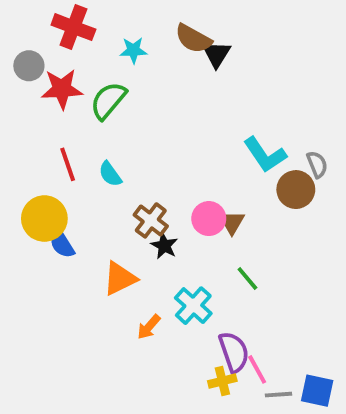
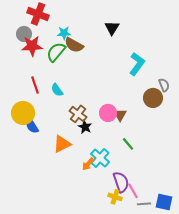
brown semicircle: (193, 39) -> (74, 45), moved
cyan star: (133, 50) -> (64, 33), moved
gray circle: (29, 66) -> (24, 34), moved
cyan L-shape: (265, 155) -> (137, 64), moved, turned -110
orange arrow: (149, 327) -> (88, 164), moved
yellow cross: (222, 381) -> (115, 197), turned 32

